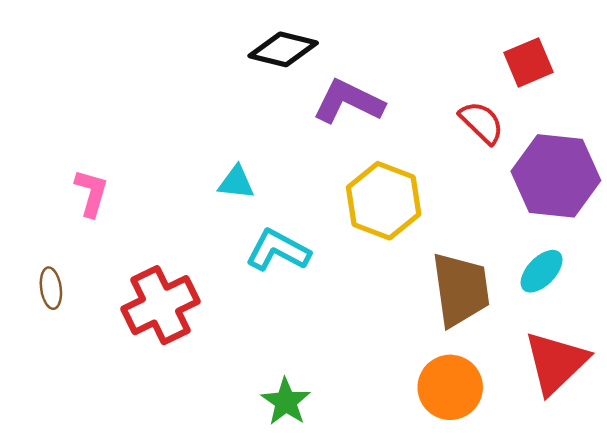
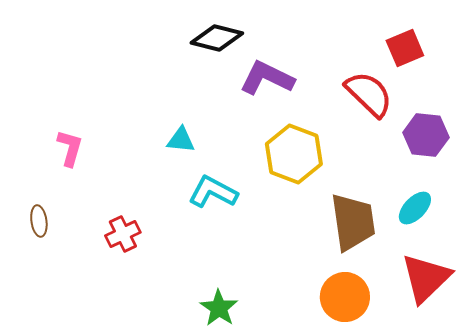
red semicircle: (482, 122) -> (369, 94), size x1.4
purple hexagon: (556, 176) -> (426, 135), size x0.7
red cross: (161, 305) -> (123, 234), size x0.6

